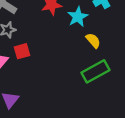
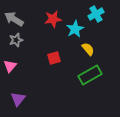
red square: (22, 51) -> (54, 58), moved

